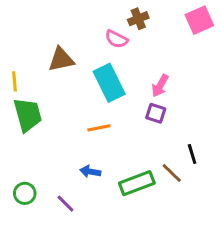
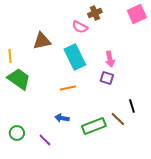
pink arrow: (160, 86) -> (110, 59), turned -42
green trapezoid: (28, 115) -> (19, 79), turned -40

